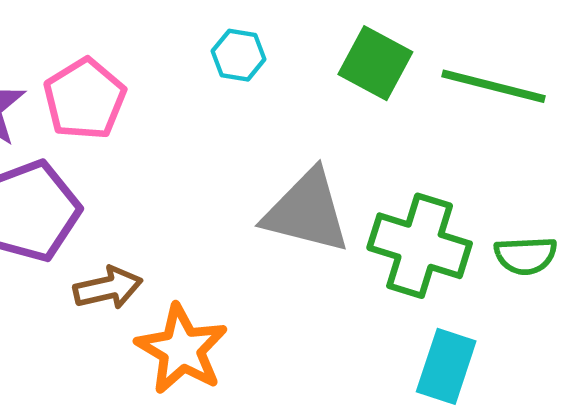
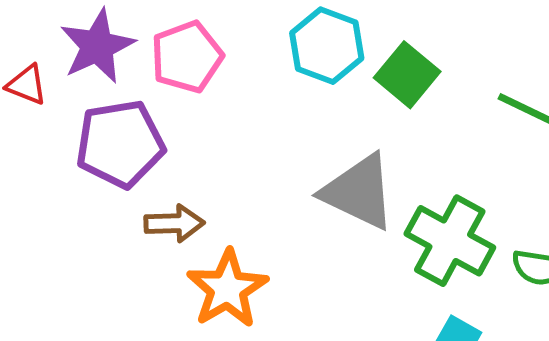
cyan hexagon: (239, 55) -> (327, 46), size x1.6
green square: (375, 63) -> (407, 75), moved

